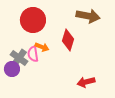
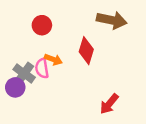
red circle: (33, 20) -> (42, 25), size x0.6
red arrow: (86, 82) -> (109, 104), turned -36

